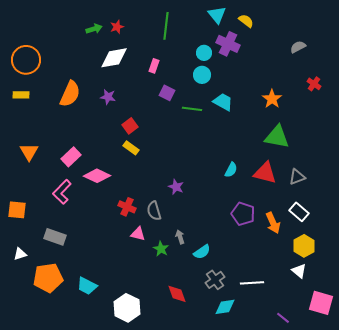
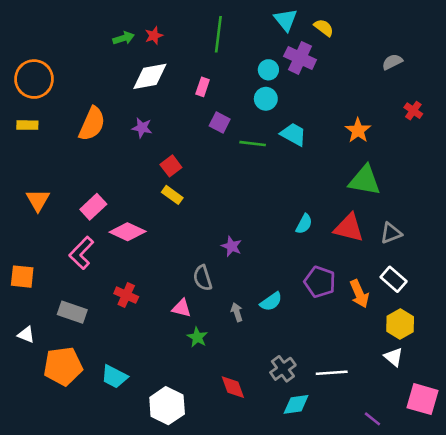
red cross: (127, 207) -> (126, 295), moved
green star: (161, 249) -> (197, 337), moved
cyan semicircle: (202, 252) -> (271, 302), moved
white triangle: (20, 254) -> (26, 335), turned 40

